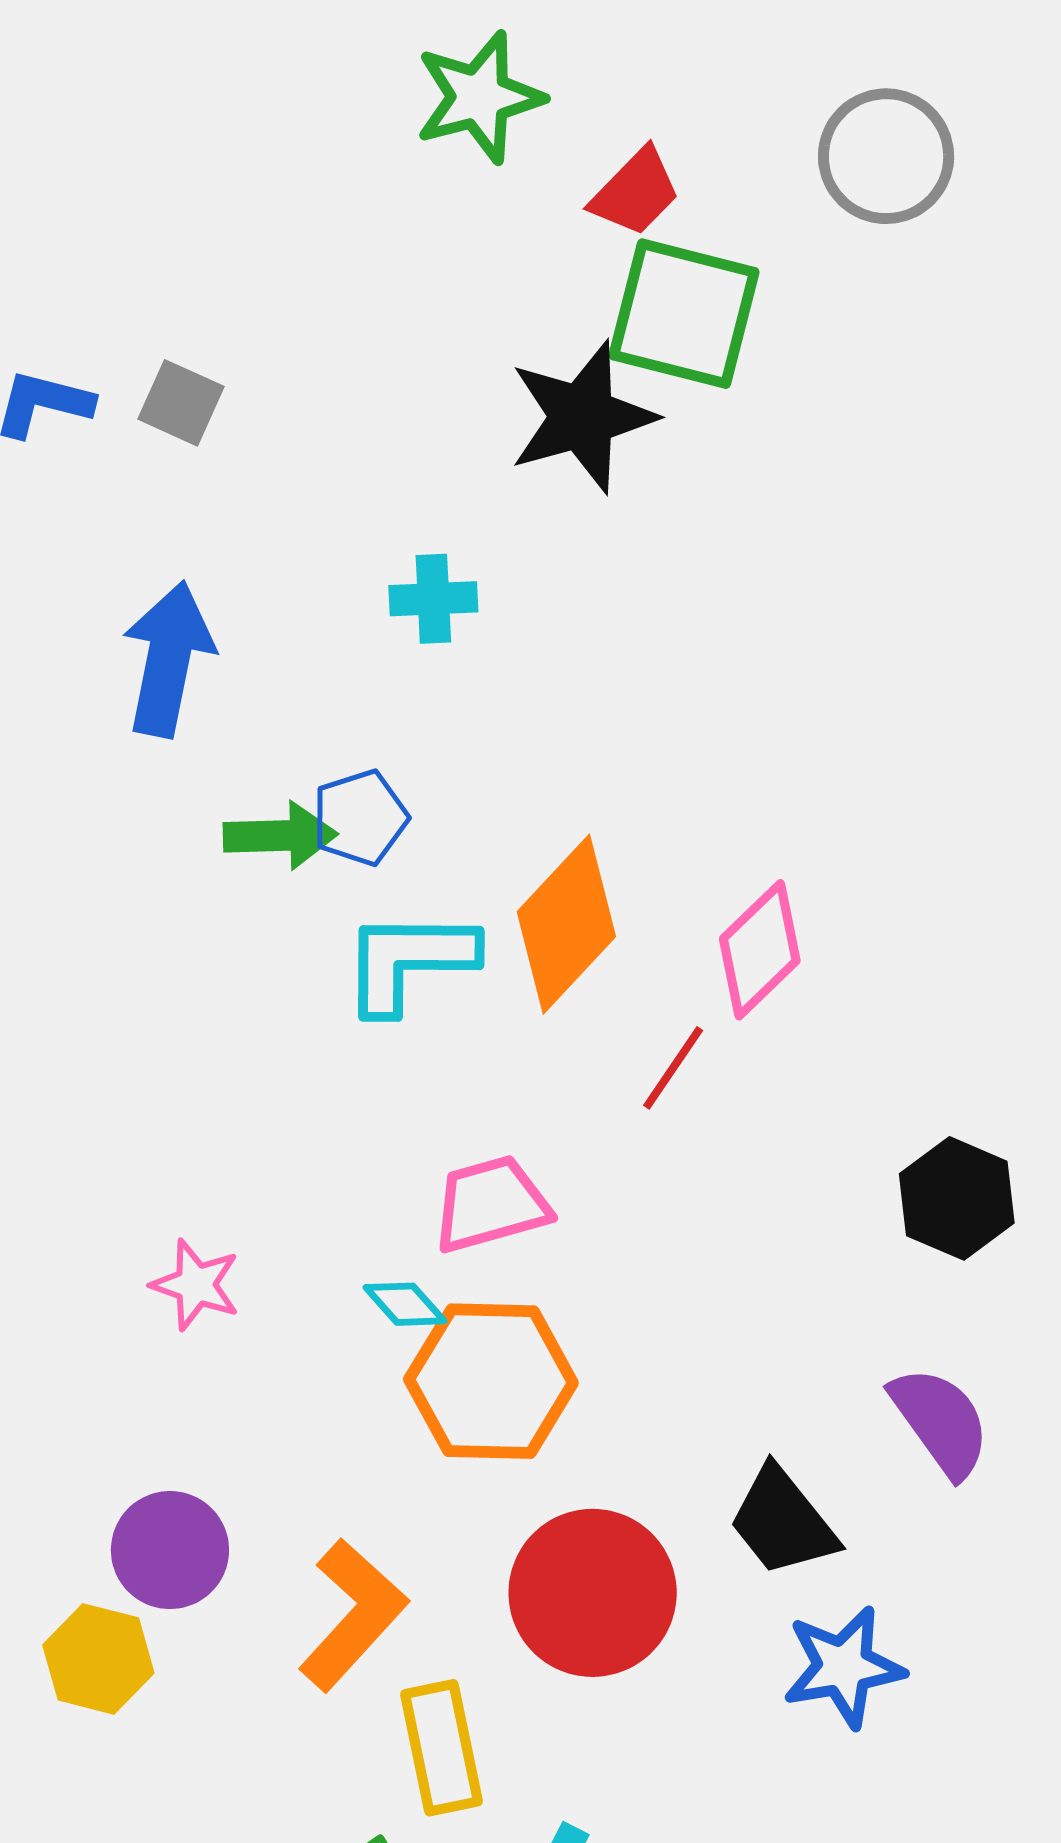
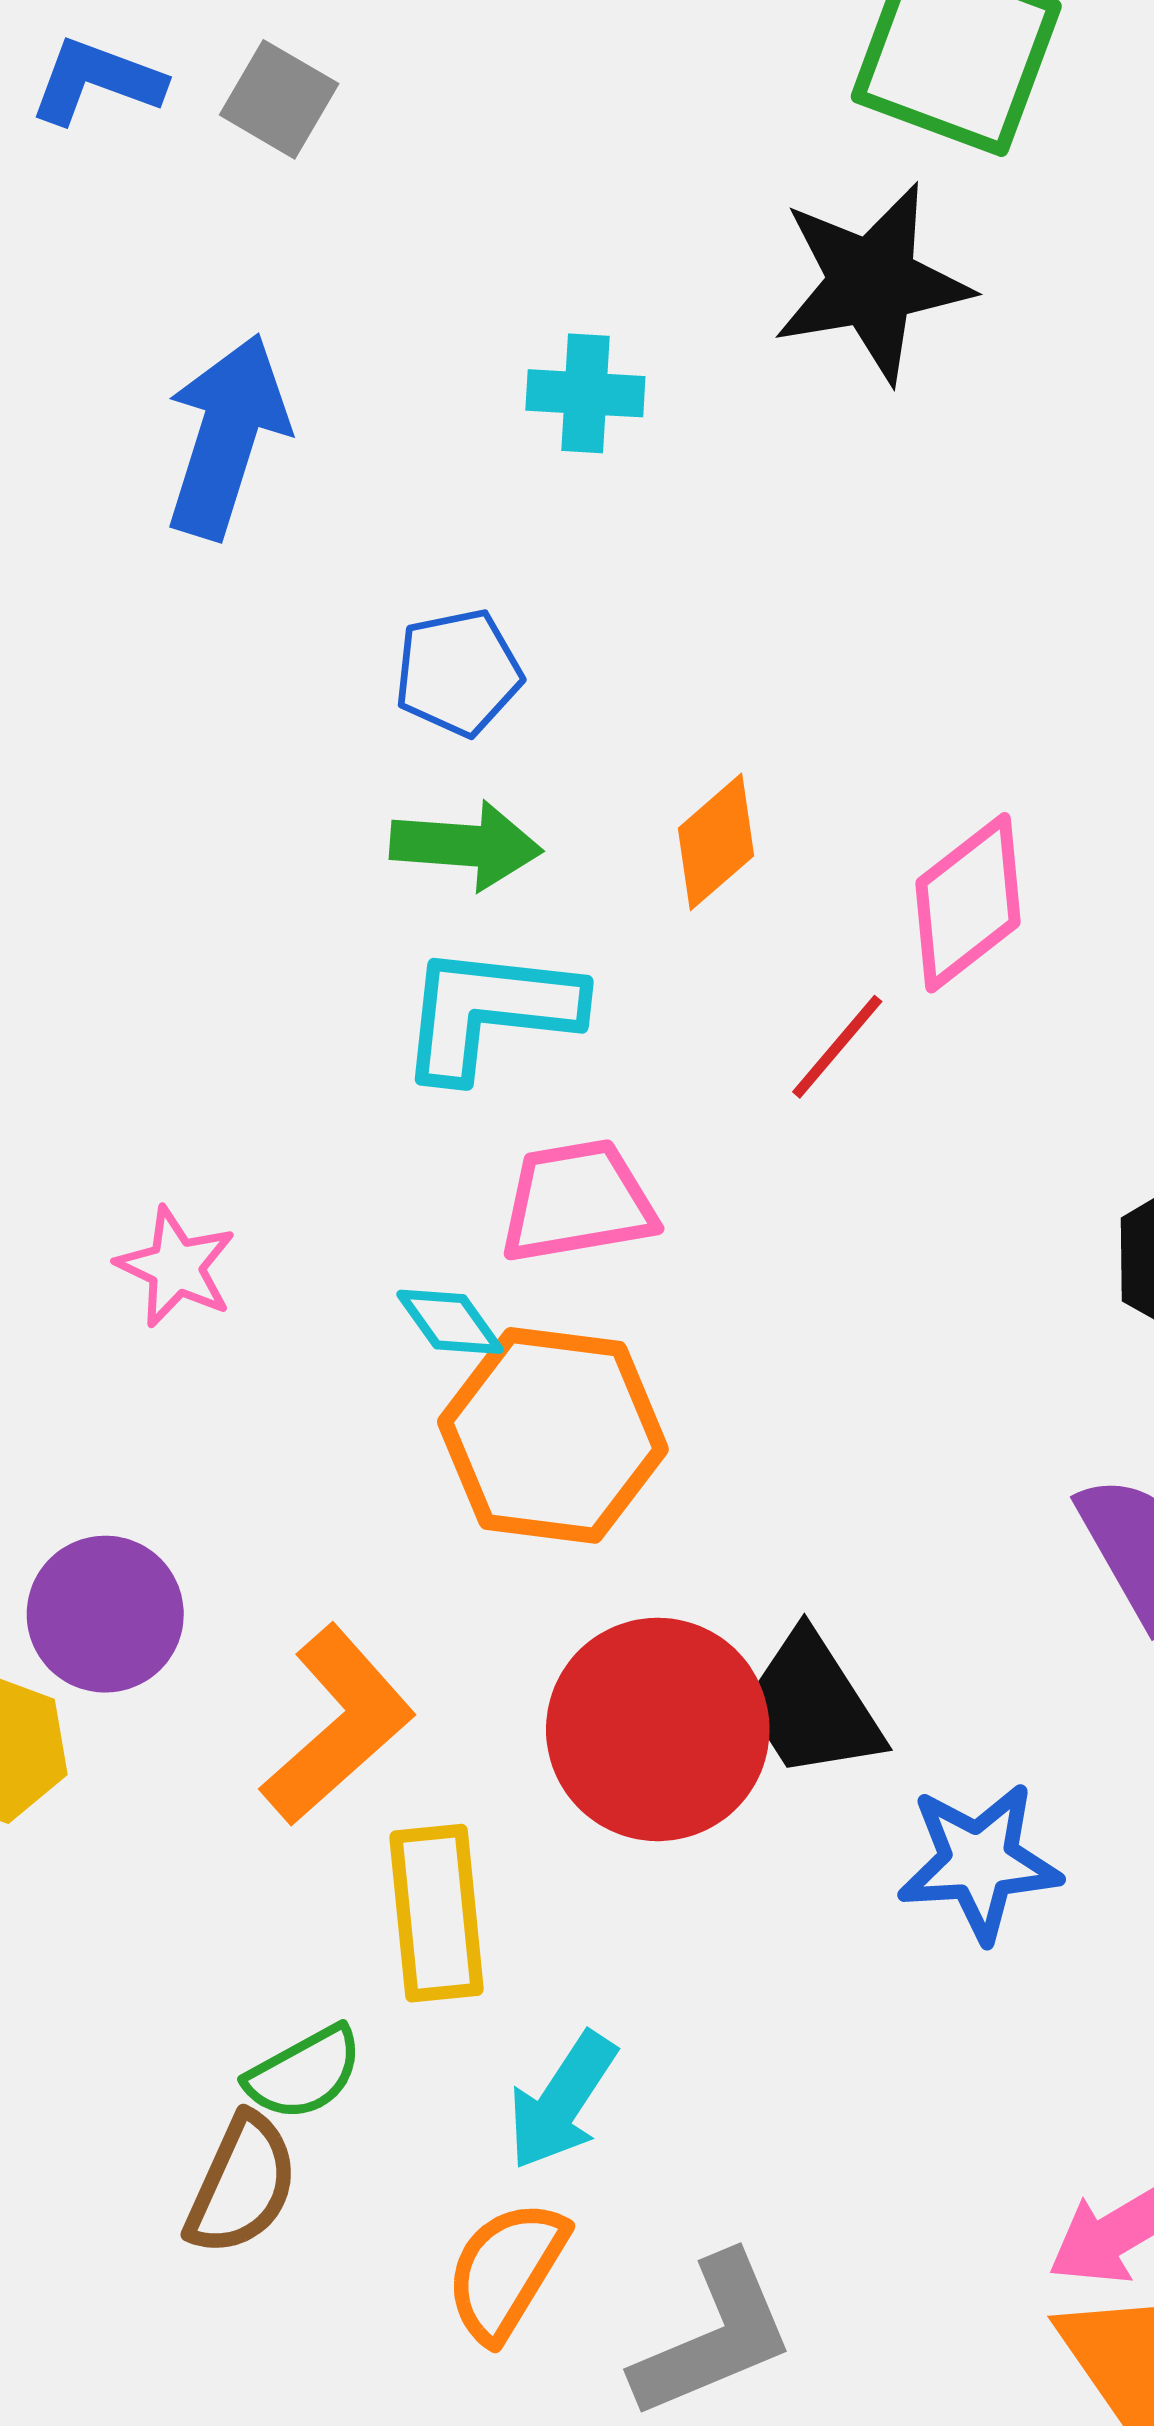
black star: (582, 417) -> (872, 282), moved
green arrow: (280, 836) -> (466, 845), moved
orange diamond: (566, 924) -> (716, 842), size x0.6
cyan L-shape: (409, 961) -> (489, 1012), moved
black trapezoid: (783, 1522) -> (812, 1705), moved

